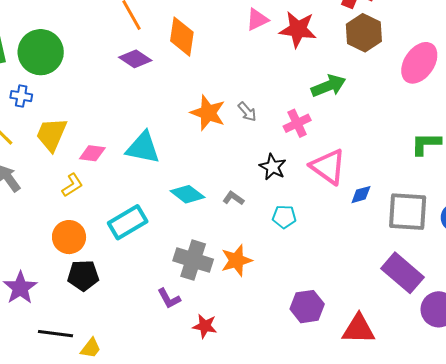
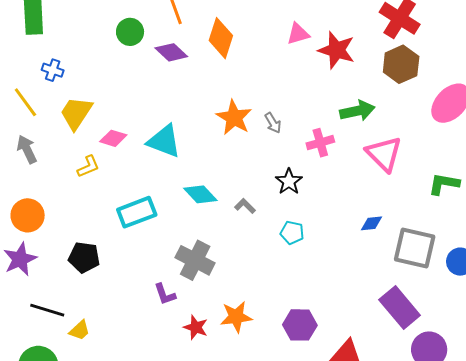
green circle: (41, 52) -> (130, 32), moved, size x0.6
pink triangle: (328, 167) -> (384, 154), moved
orange circle: (69, 237) -> (28, 215), moved
orange star: (236, 260) -> (236, 317), moved

